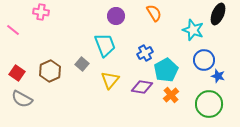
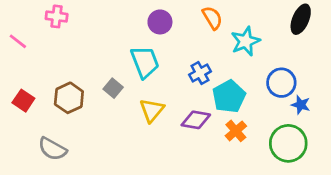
cyan star: (193, 30) -> (246, 41), moved, turned 30
gray semicircle: (22, 99) -> (52, 149), moved

